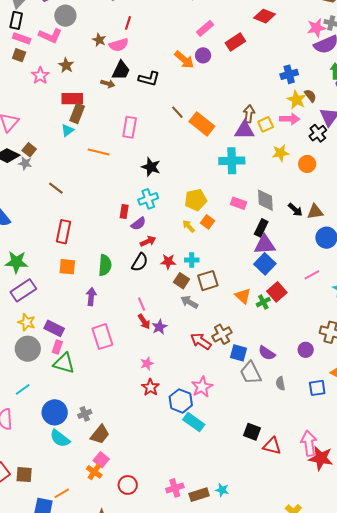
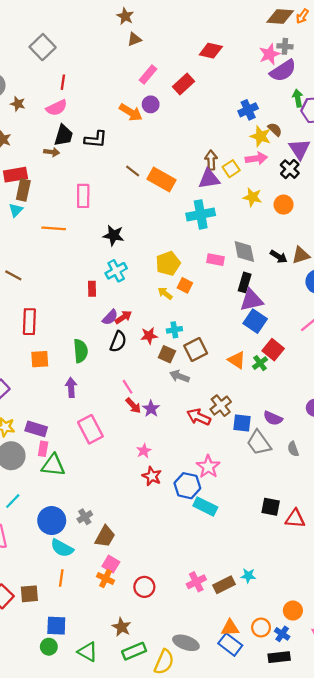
brown star: (99, 40) -> (18, 104), moved
yellow star: (280, 153) -> (252, 197), turned 30
purple semicircle: (138, 224) -> (110, 317), moved
orange line: (62, 493) -> (61, 578), moved, turned -42

